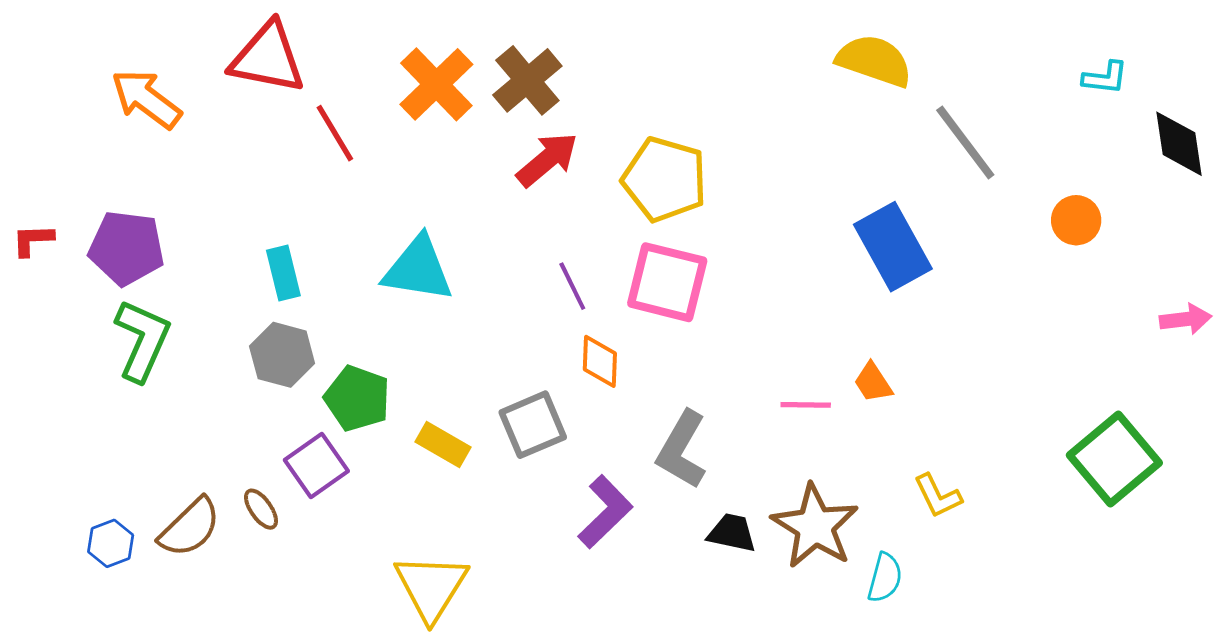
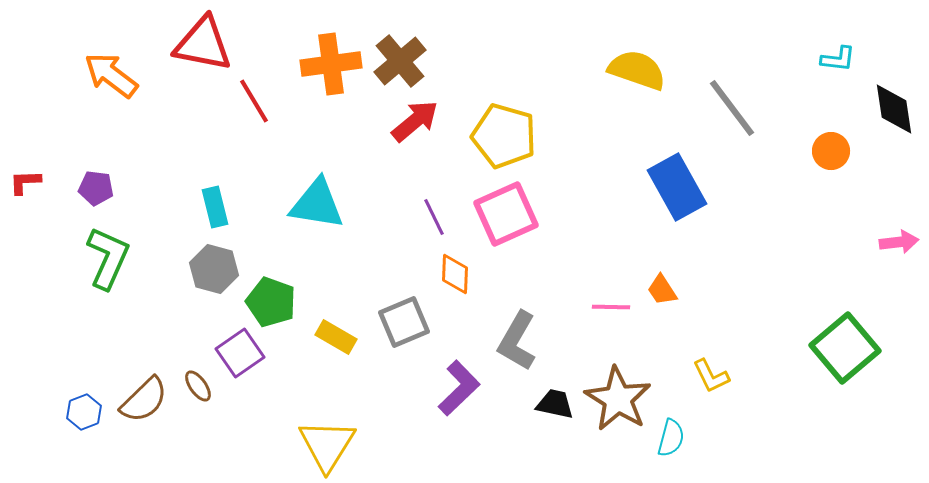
yellow semicircle: (874, 61) -> (637, 70), moved
orange cross: (436, 84) -> (331, 64), turned 36
orange circle: (1076, 220) -> (831, 151), moved
purple pentagon: (126, 248) -> (96, 188), size x0.6
pink square: (667, 282) -> (506, 214), turned -38

